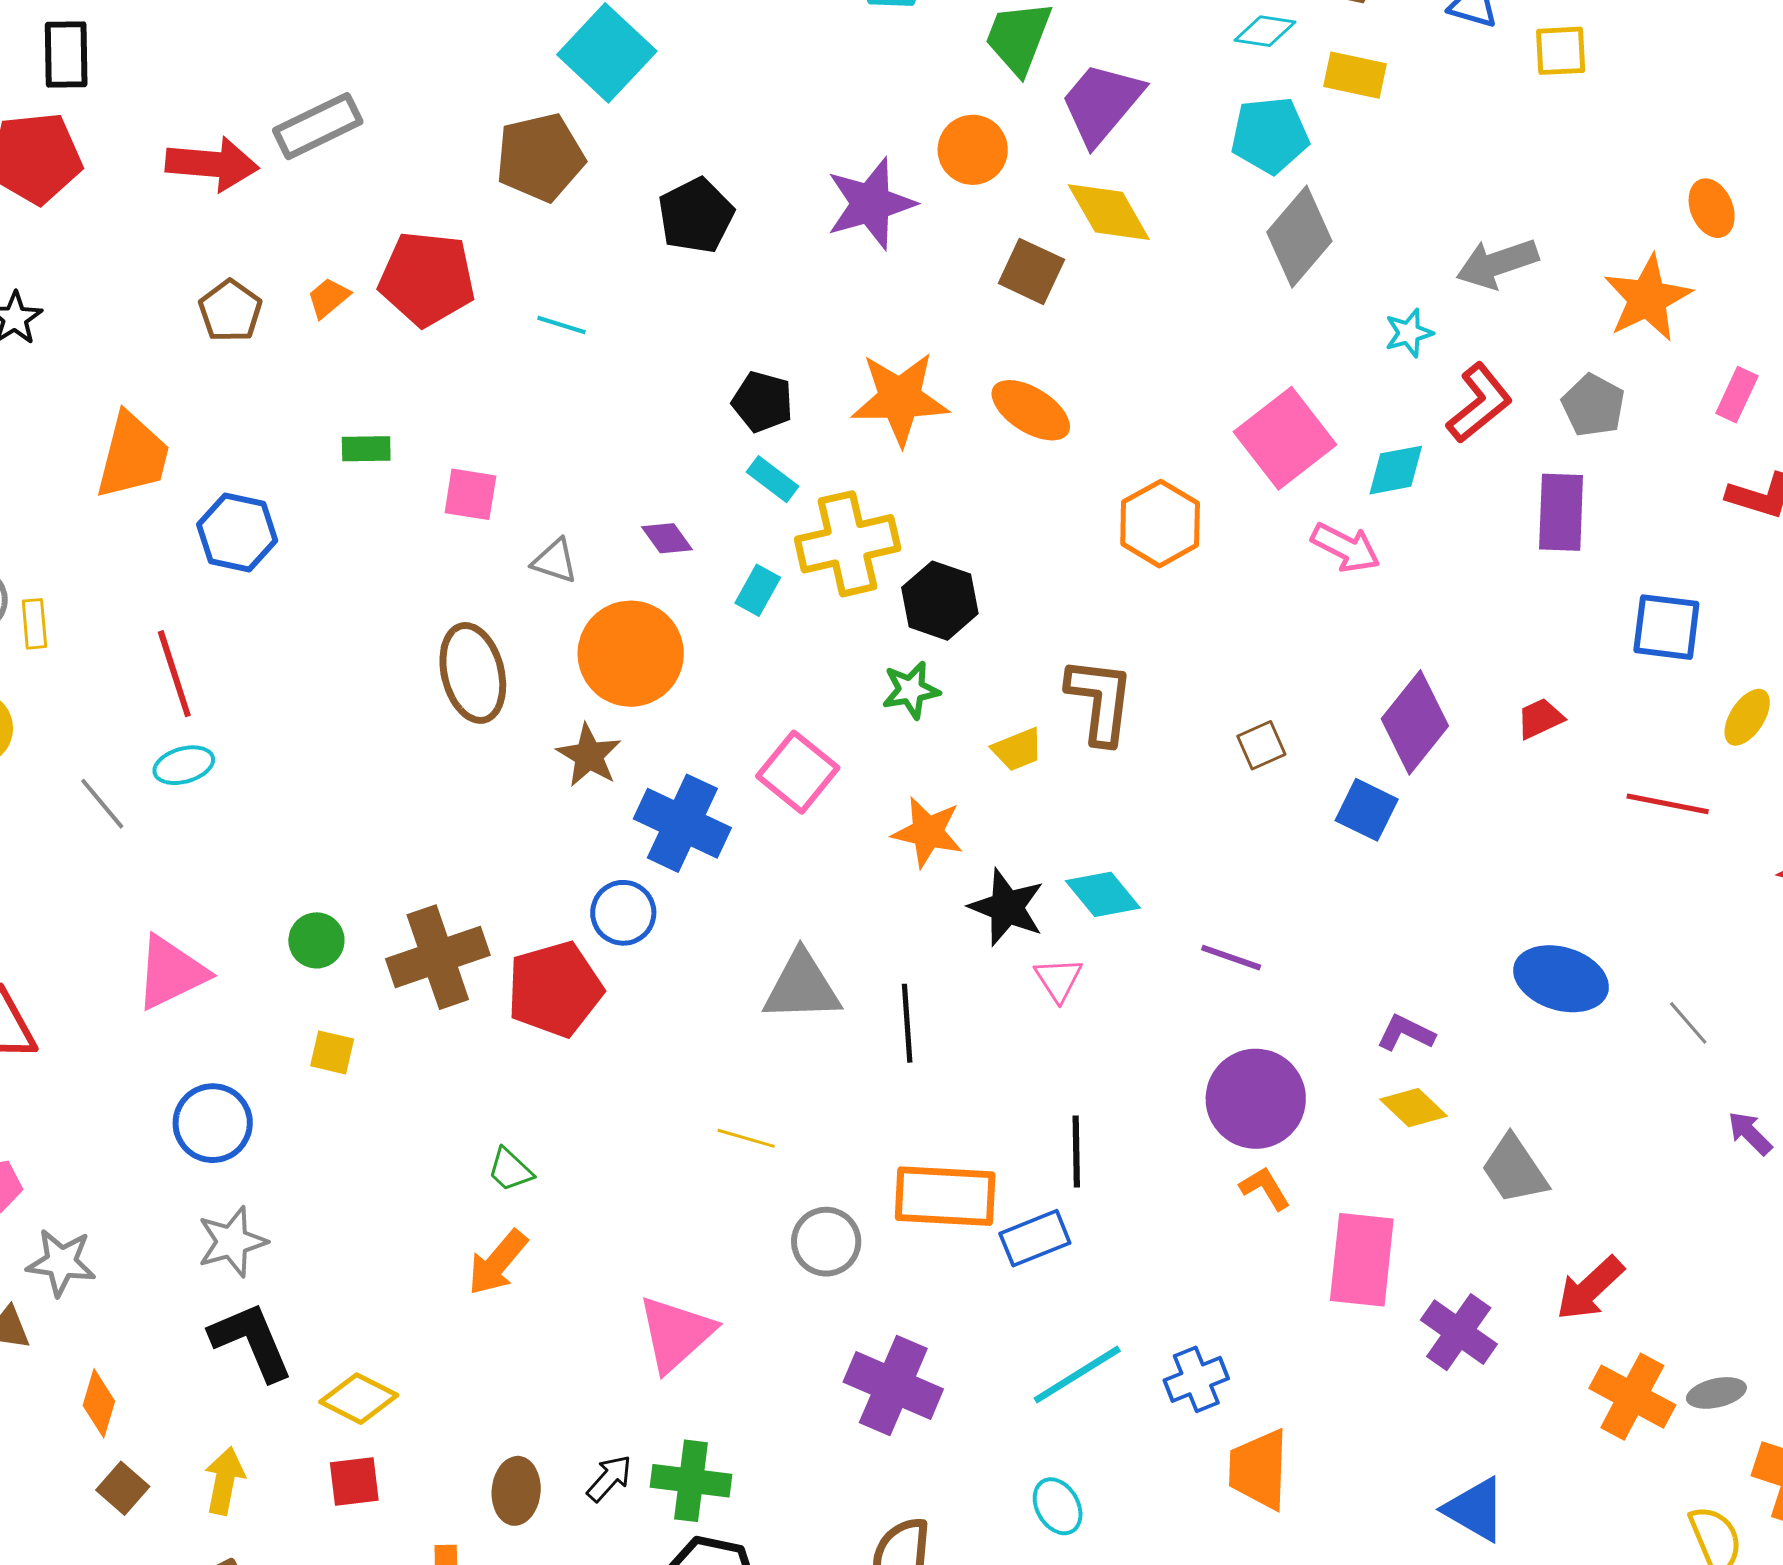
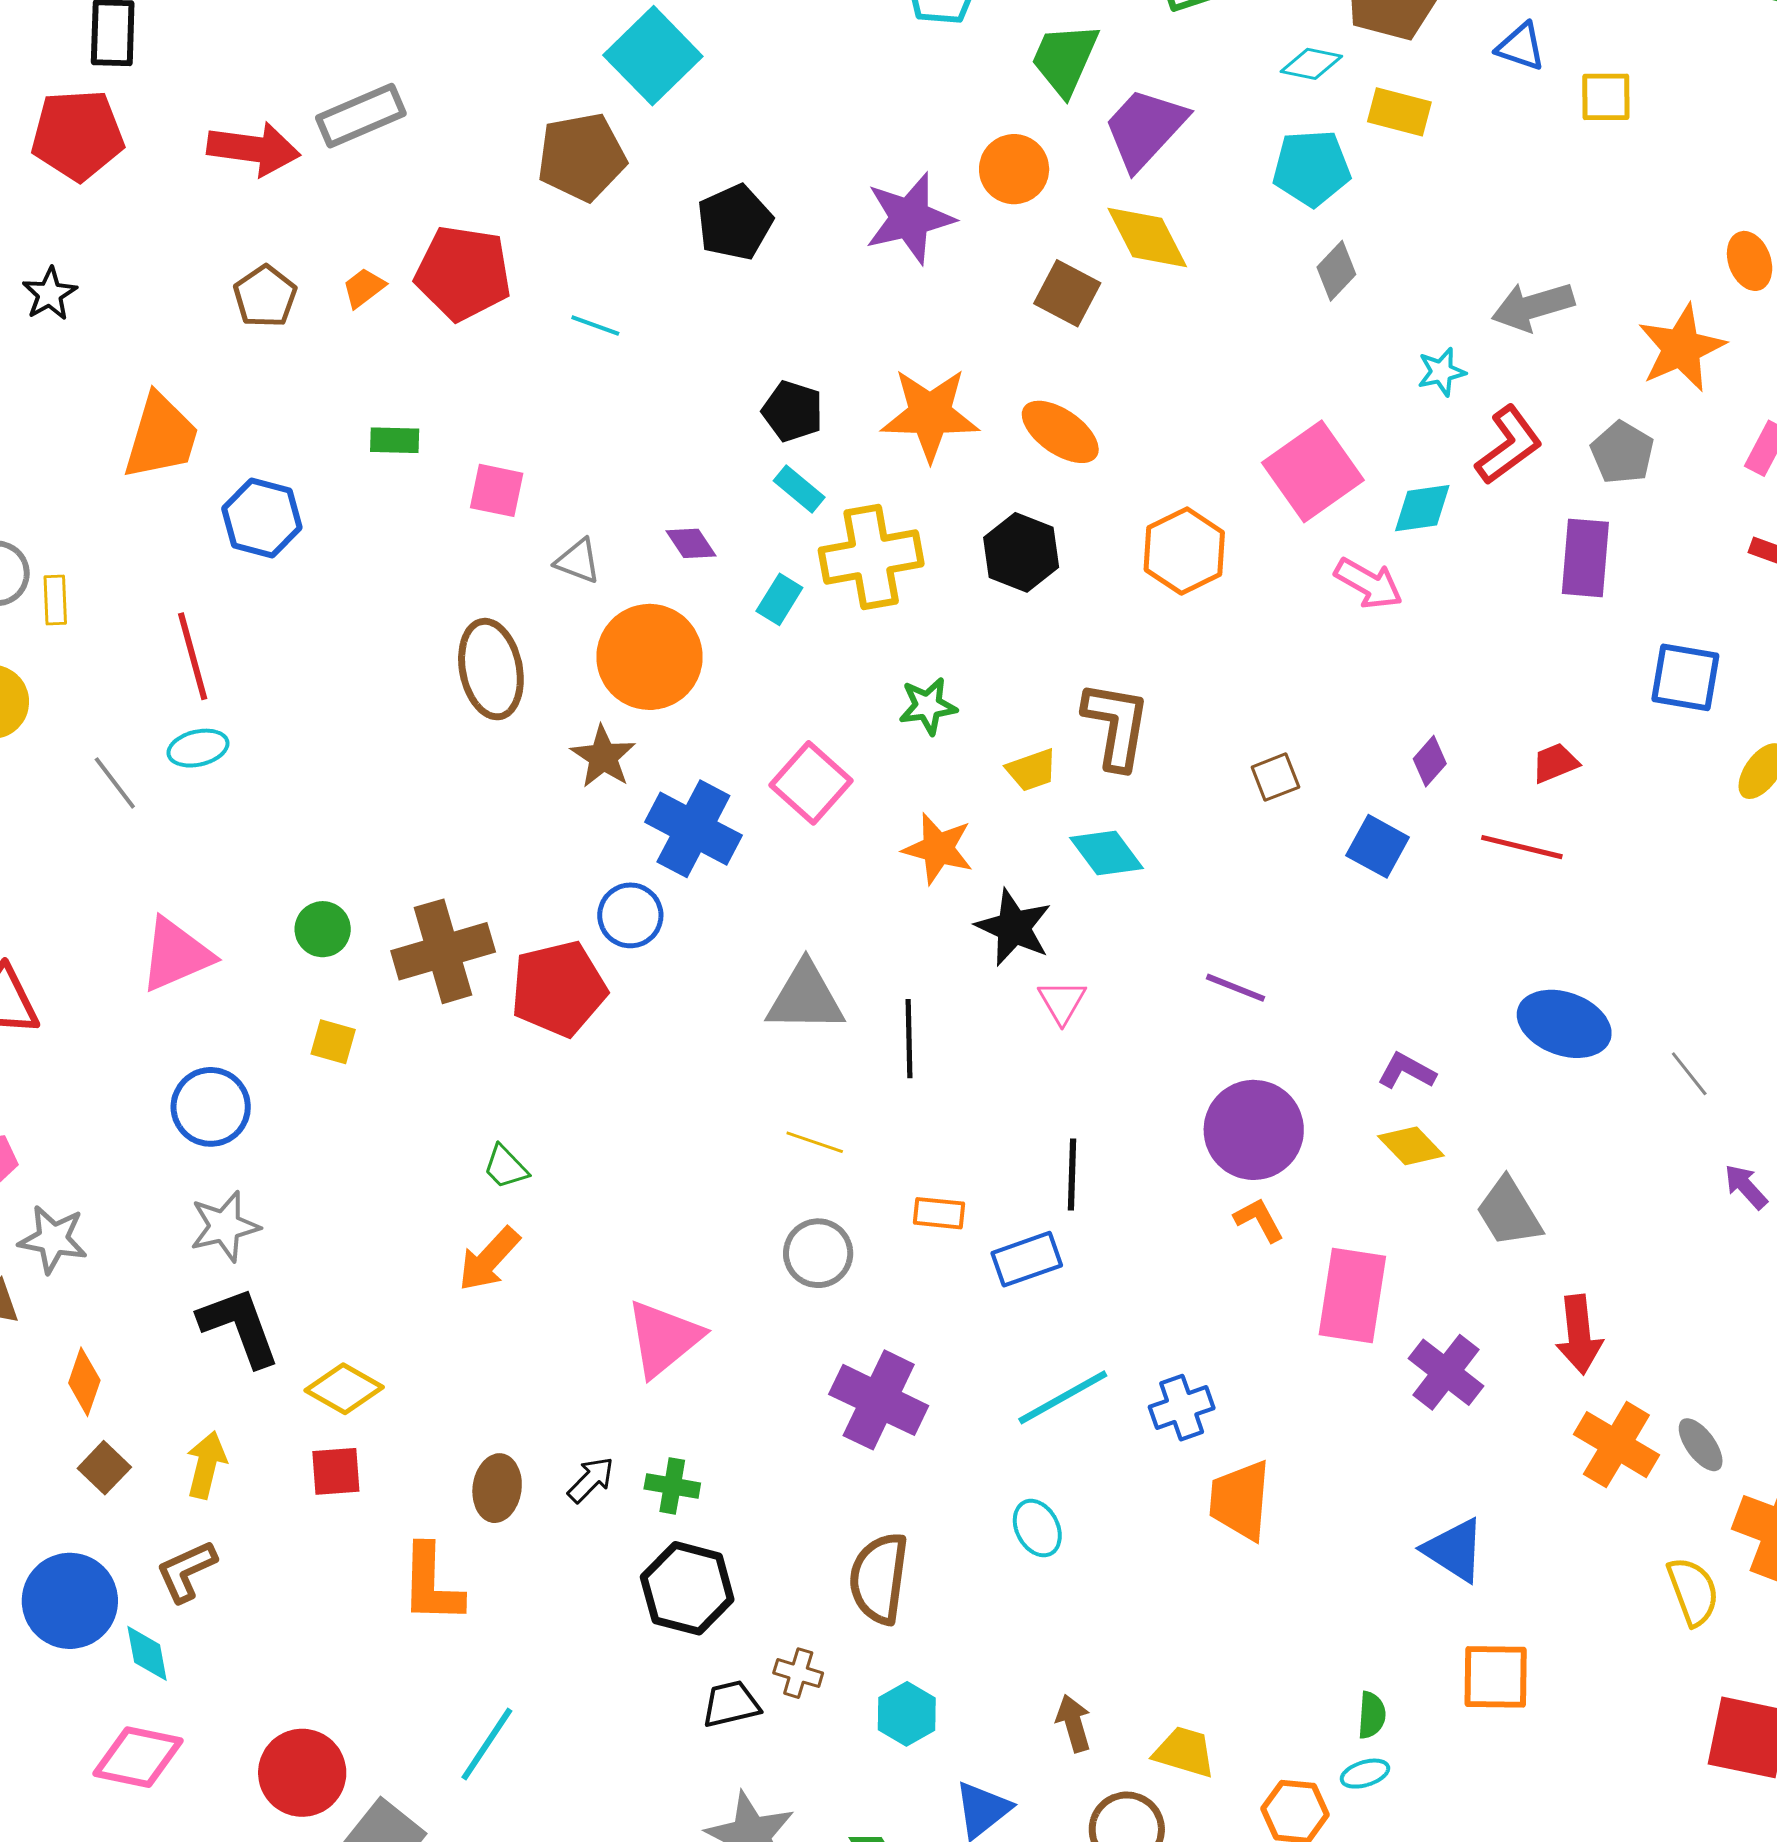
gray diamond: (1299, 237) -> (1336, 271), size x0.6
black hexagon: (940, 601) -> (1021, 552), moved
purple diamond: (1415, 722) -> (1430, 761), size x0.5
red line: (1668, 804) -> (1522, 847), moved
cyan diamond: (1103, 894) -> (1107, 853), moved
yellow line: (746, 1138) -> (815, 1142), moved
orange rectangle: (945, 1196) -> (939, 1213), size x0.5
red arrow: (1590, 1288) -> (1579, 1335), turned -56
gray ellipse: (1716, 1393) -> (1701, 1445), turned 64
green cross: (691, 1481) -> (672, 1486), size x0.7

